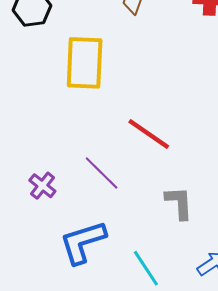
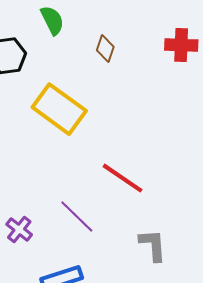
yellow rectangle: (85, 63) -> (59, 109), turned -56

